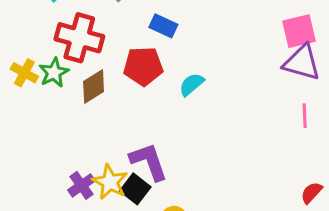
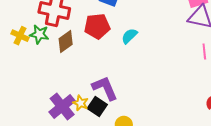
green star: (54, 73) -> (39, 34), turned -30
yellow star: (110, 182) -> (80, 103), size x0.7
purple cross: (82, 185) -> (62, 106), size x1.5

